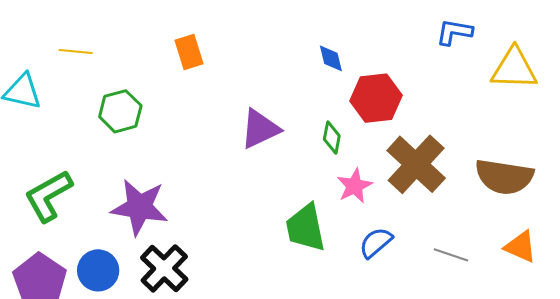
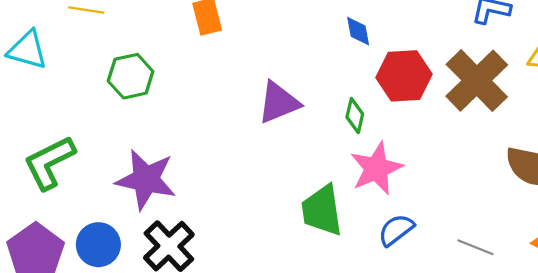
brown cross: (416, 164) -> (477, 81), moved
pink star: (355, 186) -> (376, 168), size x1.4

